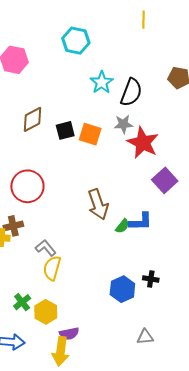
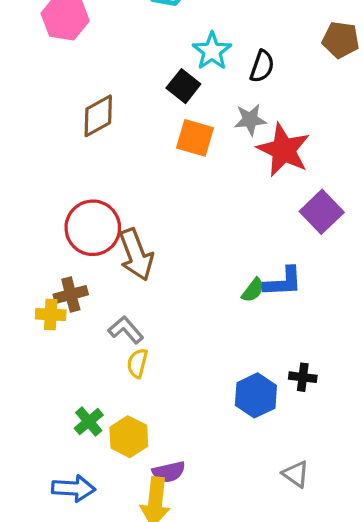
black semicircle: (131, 92) -> (262, 66), size x0.7
black square: (65, 130) -> (183, 86), moved, turned -36
brown arrow: (98, 204) -> (136, 255), moved
yellow semicircle: (52, 268) -> (137, 363), size x0.7
gray triangle: (145, 337) -> (296, 474), turned 42

